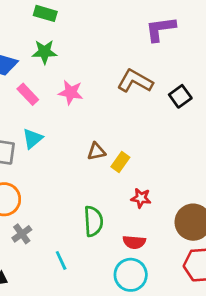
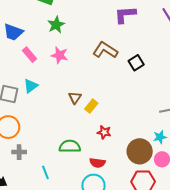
green star: (44, 52) -> (56, 25), moved, turned -30
brown triangle: (96, 151) -> (75, 98), turned -48
green semicircle: (93, 221) -> (70, 146), turned -90
gray cross: (22, 234) -> (19, 152), turned 32

